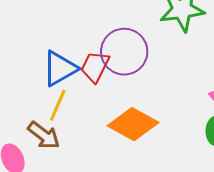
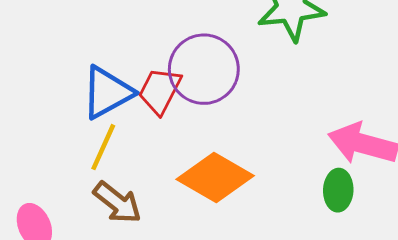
brown arrow: (44, 135) -> (117, 203), moved

